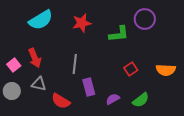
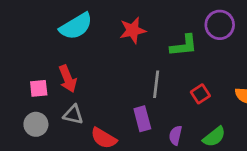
gray line: (75, 64) -> (156, 84), moved
pink square: (14, 65) -> (39, 88), turned 32
purple semicircle: (113, 99) -> (175, 135), turned -48

